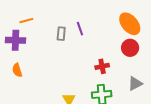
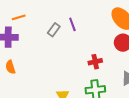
gray rectangle: (61, 34) -> (54, 30), turned 32

